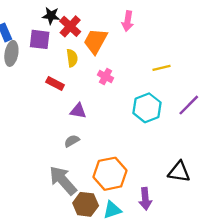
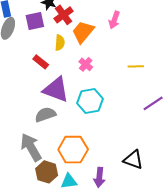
purple square: (40, 39) -> (35, 21), turned -30
cyan hexagon: (147, 108) -> (90, 101), moved
purple triangle: (78, 111) -> (56, 89), size x1.8
gray semicircle: (72, 141) -> (45, 115), size x1.5

